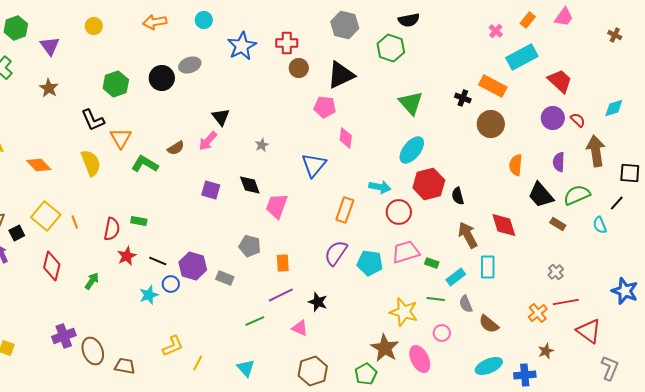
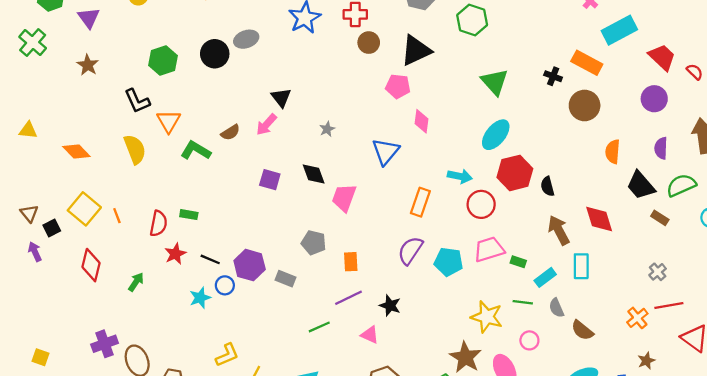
red semicircle: (578, 120) -> (695, 72), moved

